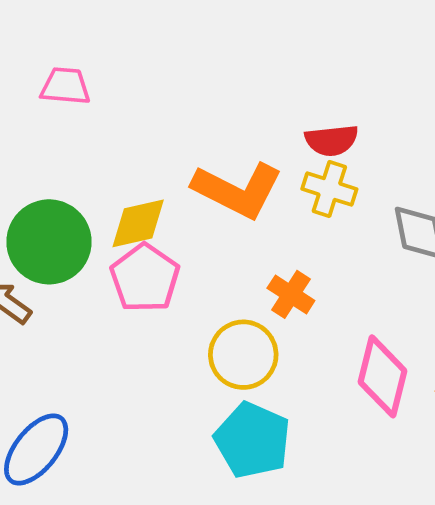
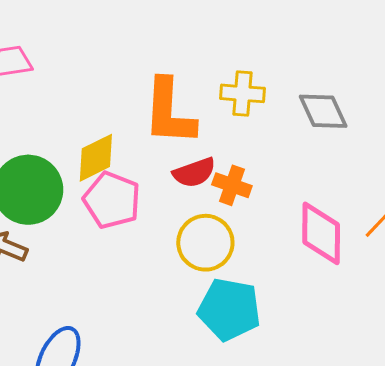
red semicircle: (332, 140) -> (194, 173), moved
orange L-shape: (237, 190) -> (169, 112), turned 80

